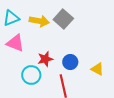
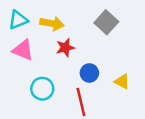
gray square: (63, 19) -> (106, 22), moved
red star: (45, 59) -> (65, 48), moved

